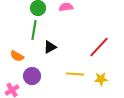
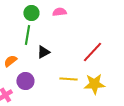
orange semicircle: (17, 56) -> (10, 61), turned 112
yellow star: (101, 79) -> (94, 84), size x1.5

